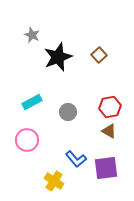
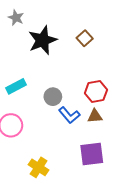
brown triangle: (109, 131) -> (95, 116), turned -35
blue L-shape: (76, 159) -> (69, 115), moved

